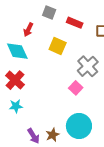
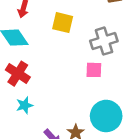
gray cross: (88, 66) -> (104, 41), turned 35
pink square: (76, 88) -> (94, 70), turned -32

